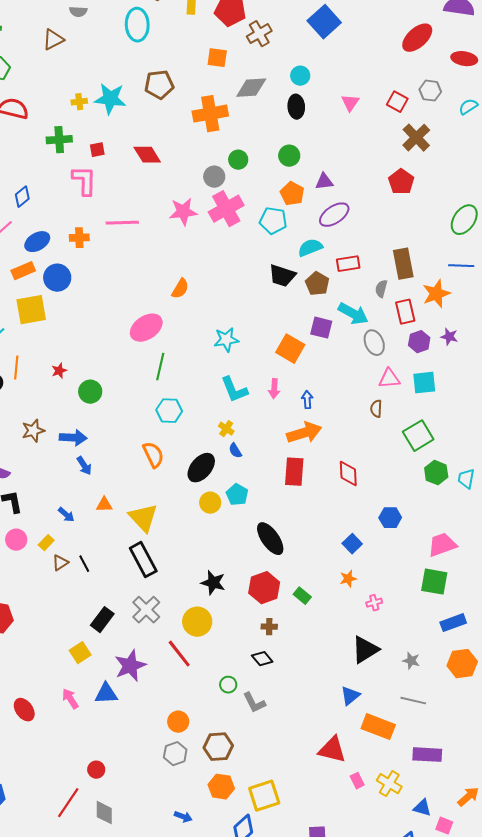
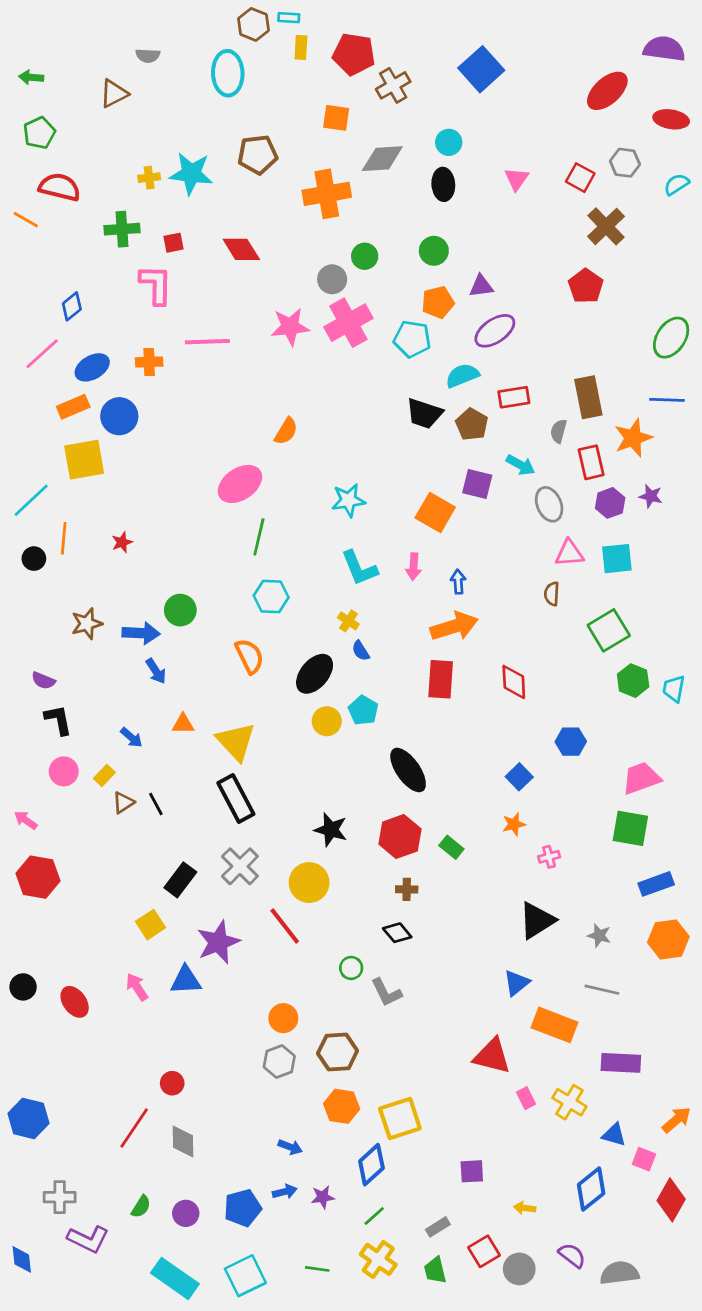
orange pentagon: (292, 194) -> (438, 302), turned 30
cyan arrow: (353, 314) -> (521, 465), size x0.7
green circle: (90, 392) -> (180, 610), moved

